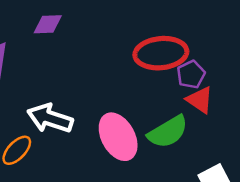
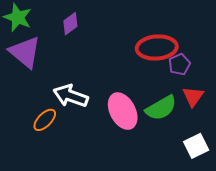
purple diamond: (48, 24) -> (70, 24), turned -35
red triangle: (200, 100) -> (193, 96), moved, turned 30

